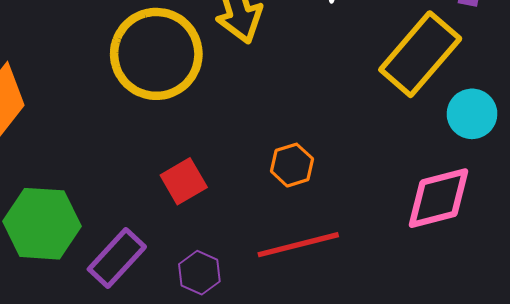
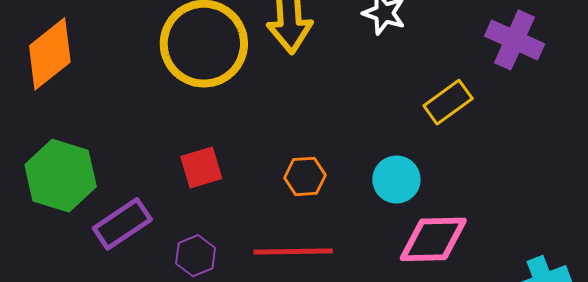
yellow rectangle: (420, 54) -> (448, 102), size x0.6
cyan circle: (472, 114) -> (396, 180), moved

